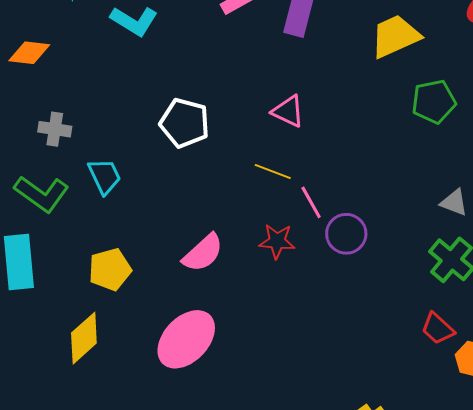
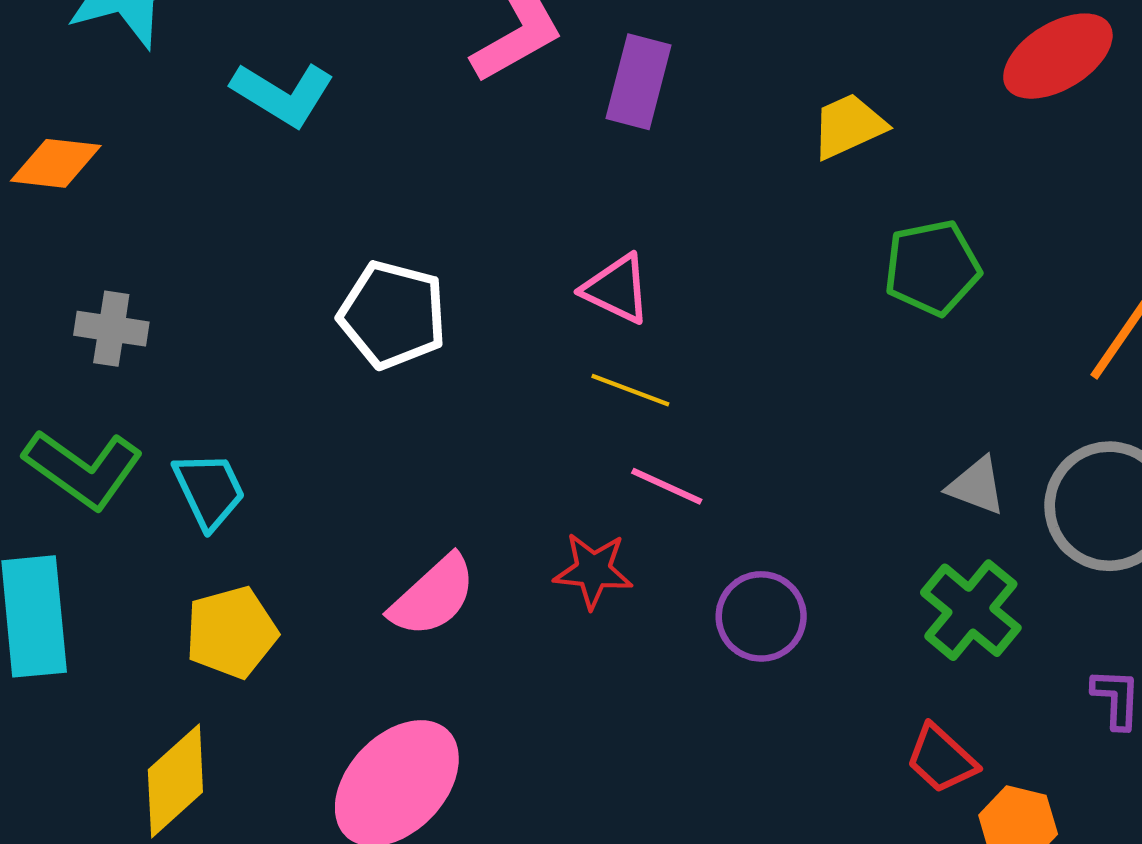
yellow trapezoid: (395, 36) -> (848, 126), size x0.7
yellow line: (273, 171) -> (630, 390), moved
cyan trapezoid: (105, 176) -> (209, 490), moved
pink line: (311, 202) -> (667, 486), turned -36
purple circle: (346, 234) -> (761, 616), moved

